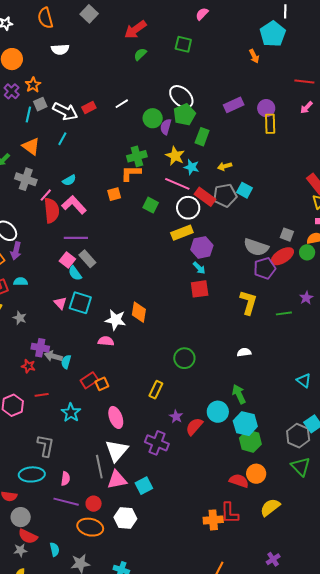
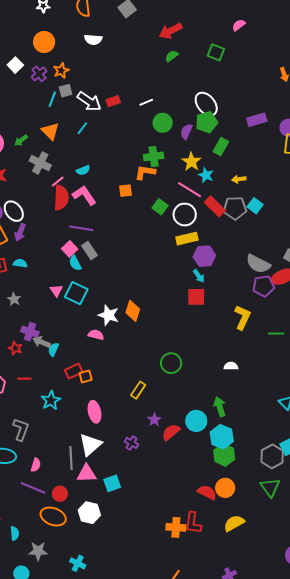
green circle: (153, 118) -> (163, 123), moved
white circle: (188, 208) -> (185, 215), moved
purple cross: (157, 443) -> (132, 443), size x0.6

